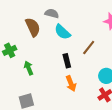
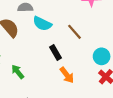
brown line: (89, 47) -> (74, 32), turned -63

